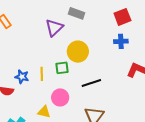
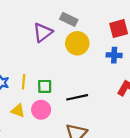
yellow circle: (78, 52) -> (77, 43), moved
green square: (62, 68) -> (45, 86), moved
yellow triangle: (44, 112) -> (18, 111), moved

